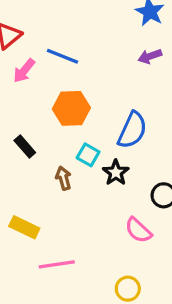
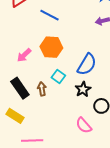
pink arrow: (24, 71) -> (24, 55), moved
black rectangle: (25, 146) -> (20, 88), moved, size x1.5
black star: (116, 173) -> (83, 89), moved

